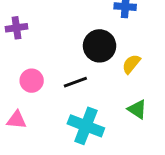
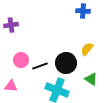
black circle: (100, 46) -> (66, 63), moved
black line: (75, 82) -> (40, 66), moved

